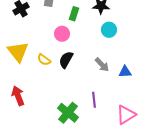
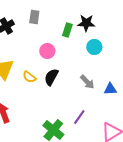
green rectangle: (74, 14) -> (67, 30), moved
purple line: (94, 100) -> (79, 117), turned 42

